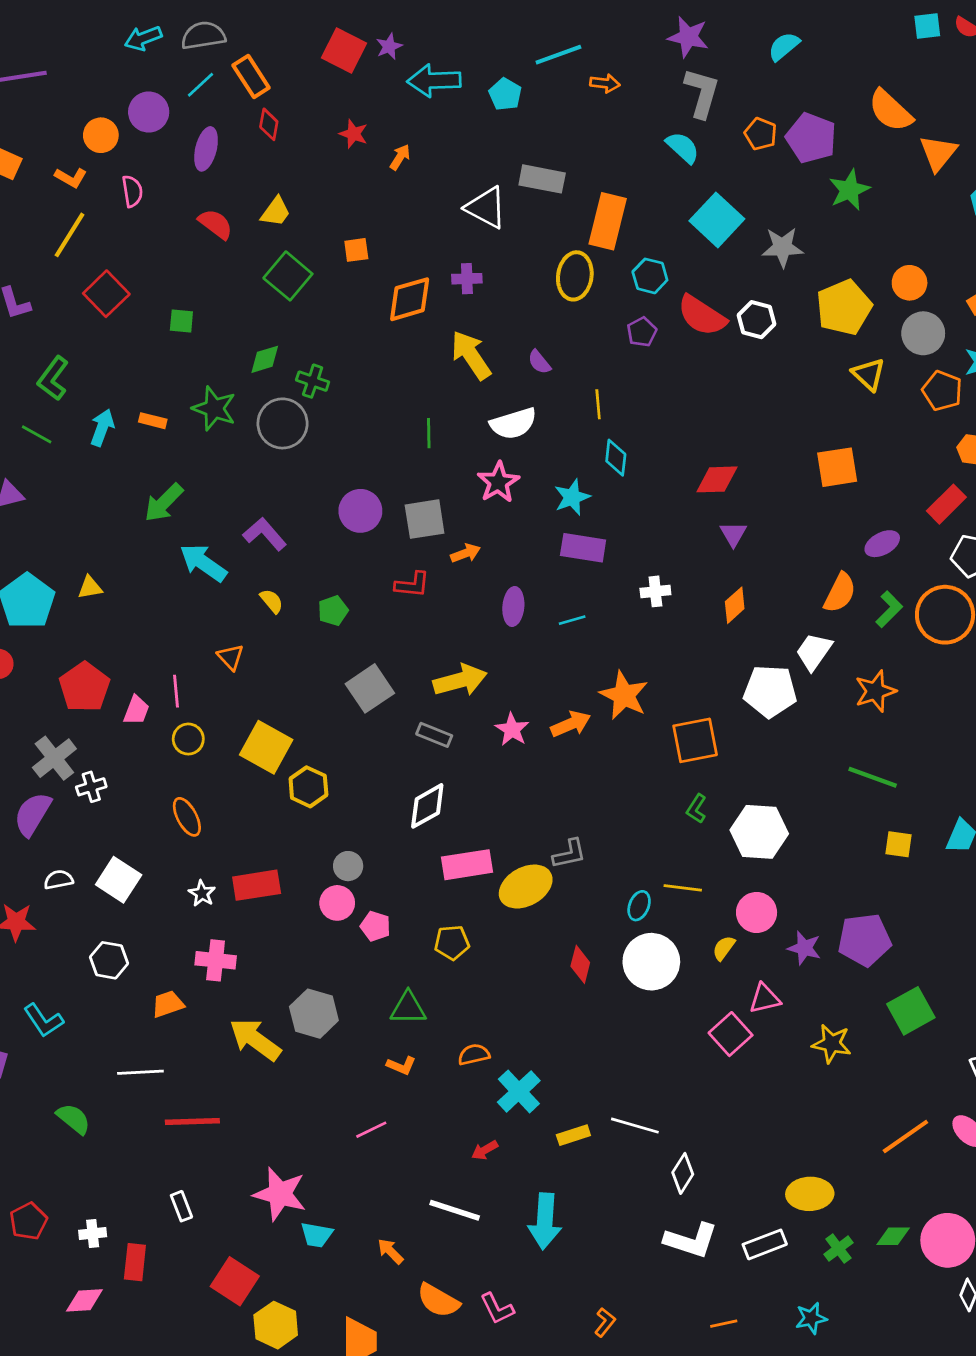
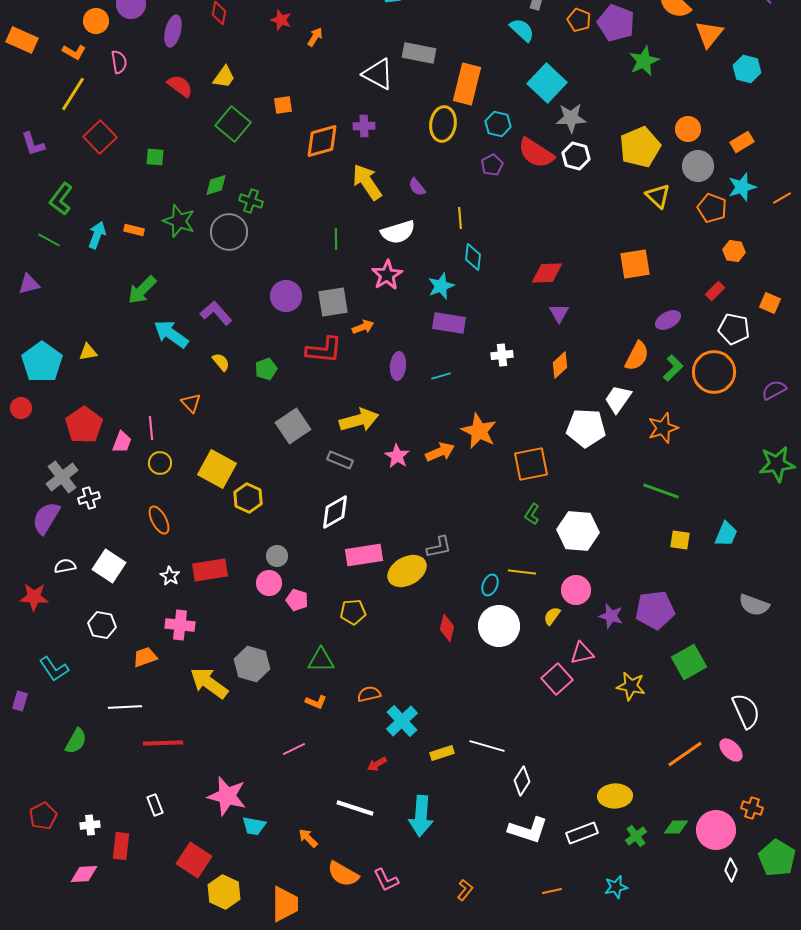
gray star: (782, 247) -> (571, 118), moved
red rectangle: (946, 504) -> (715, 291), size x0.7
red L-shape: (412, 585) -> (324, 350), size x1.4
green semicircle: (74, 1119) -> (76, 741), turned 80

